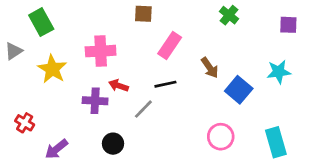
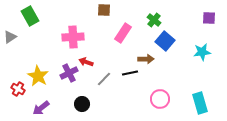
green cross: (229, 15) -> (154, 20), moved
brown arrow: (210, 68) -> (146, 59), moved, turned -56
yellow star: (52, 69) -> (38, 76), moved
black line: (165, 84) -> (130, 73), moved
blue square: (239, 90) -> (165, 41), moved
purple cross: (95, 101) -> (69, 73), turned -30

